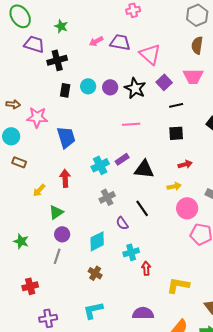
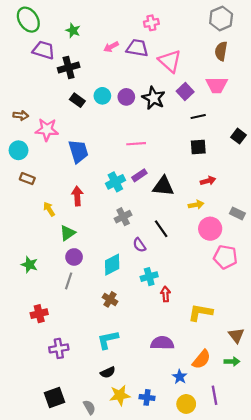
pink cross: (133, 10) -> (151, 23), moved
black rectangle: (65, 90) -> (77, 100), turned -64
pink line: (131, 124) -> (136, 144), moved
yellow arrow: (39, 190) -> (49, 209), turned 104

